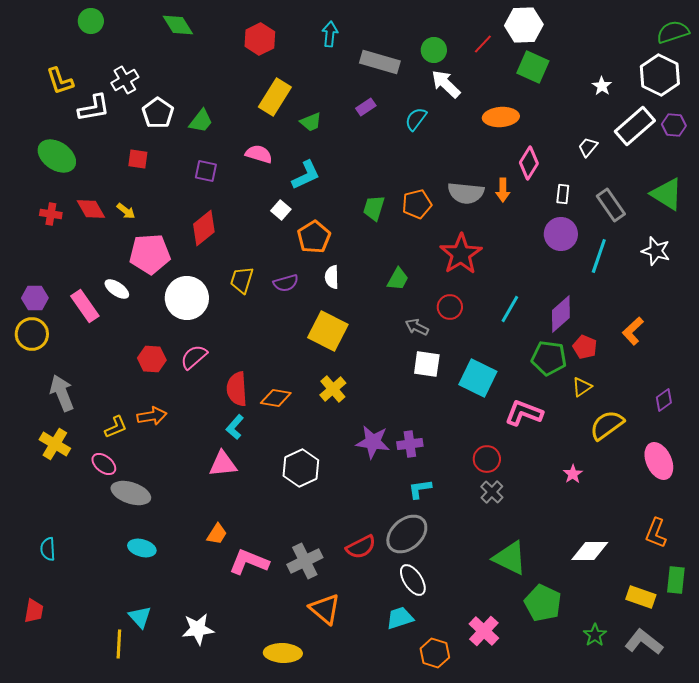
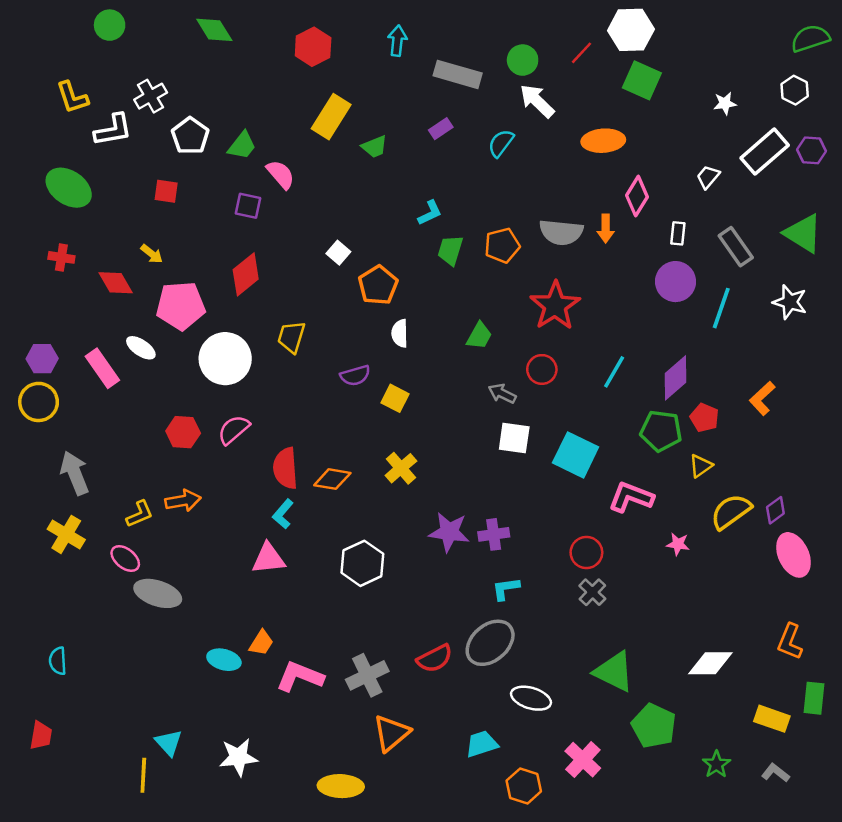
white hexagon: (660, 75) -> (795, 90), size x0.6
white star: (602, 86) -> (725, 103), turned 30
pink semicircle: (259, 154) -> (281, 174), moved, turned 32
cyan L-shape: (306, 175) -> (430, 213), moved, size x0.7
red diamond: (91, 209) -> (116, 283), moved
purple semicircle: (286, 283) -> (355, 375), moved
yellow square: (328, 331) -> (395, 398), size x0.6
purple diamond: (664, 400) -> (775, 510), moved
pink star: (573, 474) -> (678, 544), moved, turned -30
cyan ellipse: (142, 548) -> (224, 660), moved
white ellipse: (413, 580) -> (531, 698), moved, turned -40
orange triangle: (325, 609) -> (391, 733), turned 40
gray L-shape: (644, 642) -> (775, 773), size x0.6

